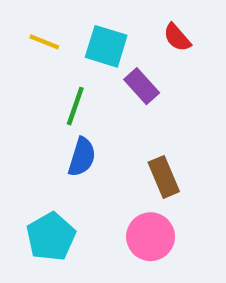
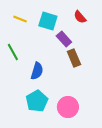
green line: (75, 106) -> (13, 52), moved, turned -48
brown rectangle: (164, 177) -> (74, 58), moved
cyan pentagon: (51, 237) -> (37, 101), moved

